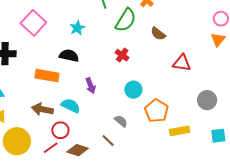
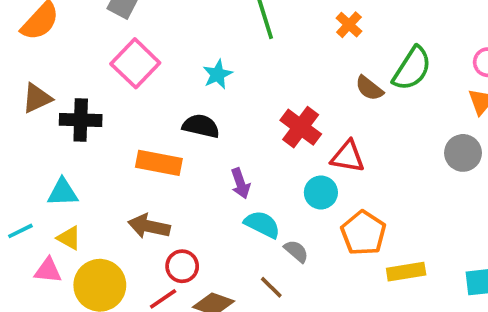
green semicircle: (126, 20) -> (412, 68), moved
red cross: (122, 55) -> (301, 127), size x1.5
red triangle: (182, 63) -> (348, 157), moved
gray circle: (207, 100) -> (463, 153), moved
cyan semicircle: (71, 106) -> (262, 224), moved

